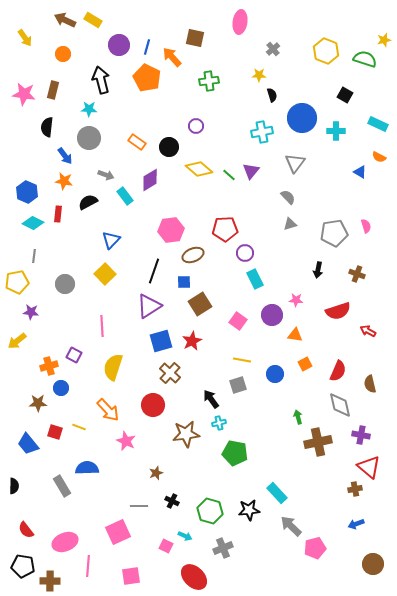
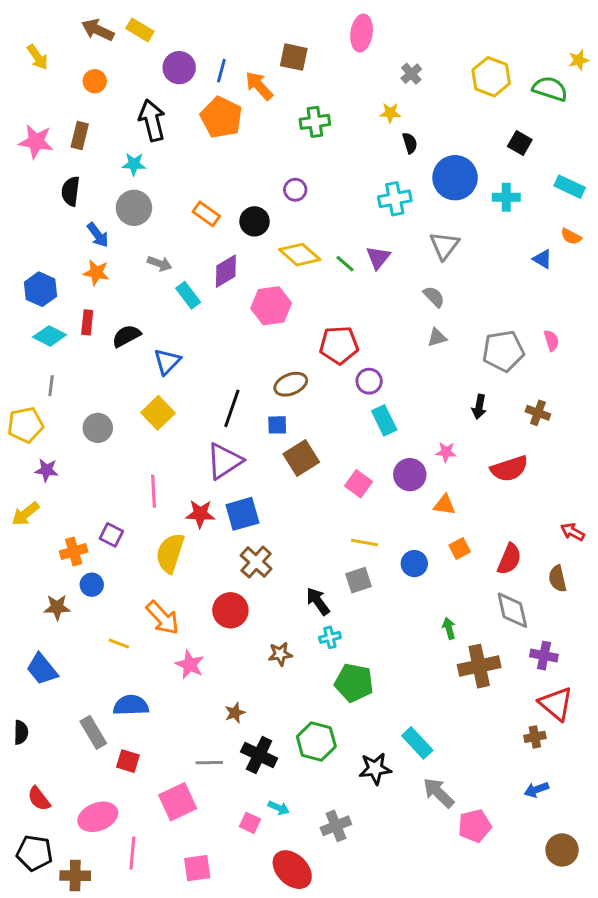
black semicircle: (88, 202) -> (126, 336), moved
pink hexagon: (171, 230) -> (271, 306), moved
red arrow: (368, 331) -> (573, 532), moved
red star: (192, 341) -> (200, 514), moved, turned 30
red square: (55, 432) -> (128, 761), moved
brown star: (186, 434) -> (280, 654), size x0.6
black cross: (172, 501) -> (259, 755), size x1.6
green hexagon: (210, 511) -> (316, 741), moved

